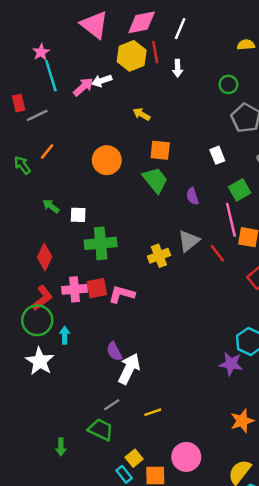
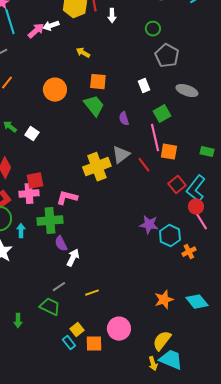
white square: (78, 215) -> (32, 134), turned 32
green cross: (101, 243) -> (50, 221), moved
yellow cross: (159, 256) -> (97, 167), size x1.5
red square: (97, 288) -> (35, 181), moved
purple star: (231, 364) -> (149, 225), moved
white arrow: (129, 369) -> (73, 258), size x0.7

